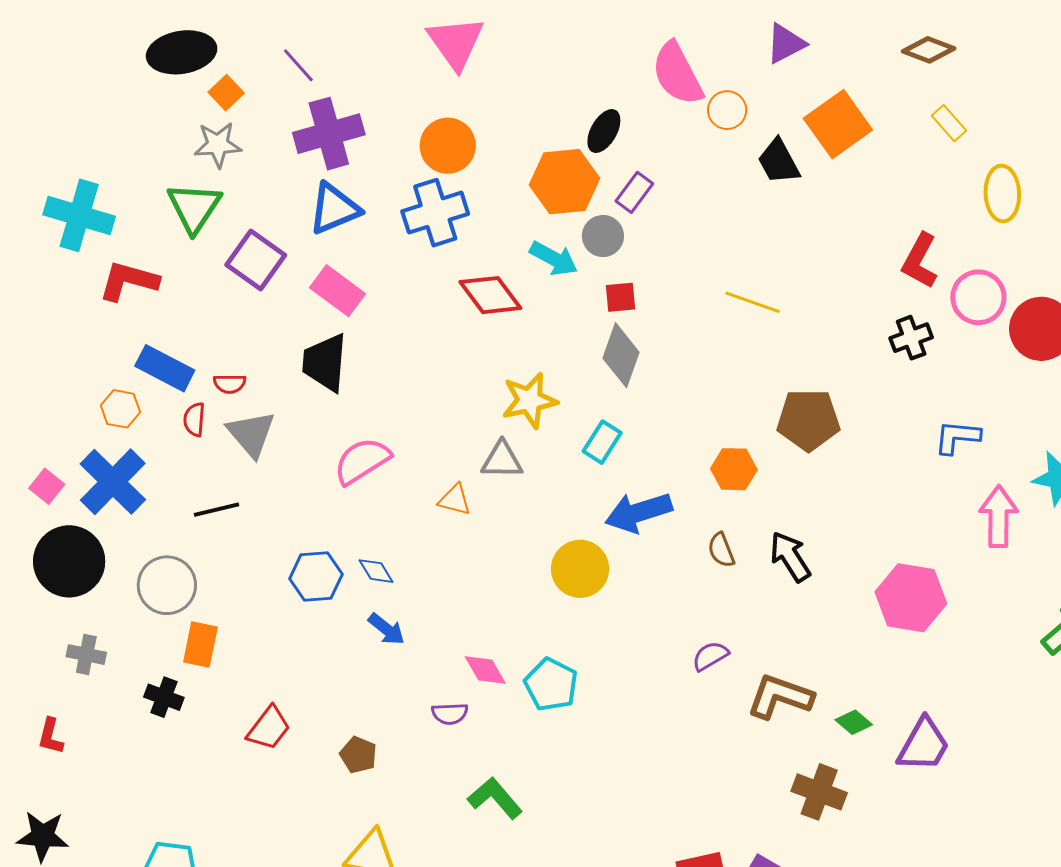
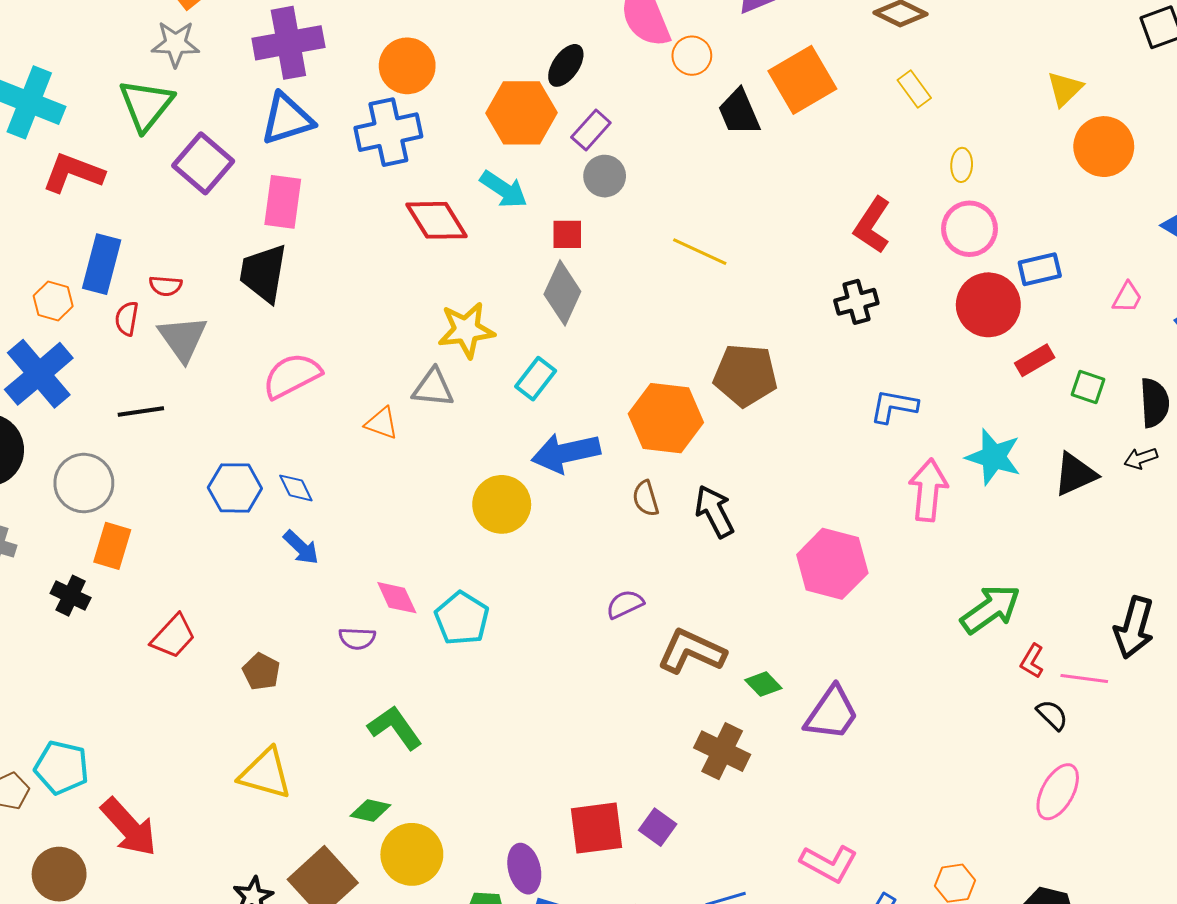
yellow ellipse: (1002, 193) -> (962, 165), size x0.6
gray circle: (603, 236) -> (605, 176), moved
pink rectangle: (337, 291) -> (283, 202), turned 56
pink circle: (978, 297) -> (969, 229), moved
blue rectangle: (165, 368) -> (102, 264), turned 72
orange hexagon: (734, 469) -> (666, 418), size x1.6

